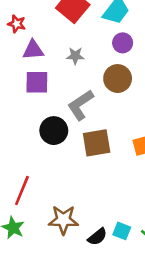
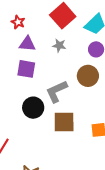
gray star: (75, 56) -> (59, 45), moved

